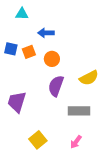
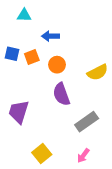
yellow semicircle: (89, 78) -> (98, 72), moved
purple semicircle: (56, 86) -> (61, 94), turned -40
gray rectangle: (79, 111) -> (87, 122), turned -35

